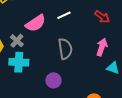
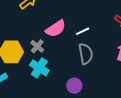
white line: (64, 15) -> (83, 31), moved
cyan cross: (19, 62) -> (39, 68), turned 30

